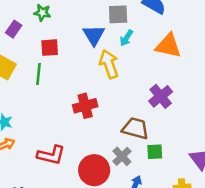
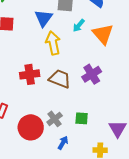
cyan arrow: (126, 38) -> (79, 25), moved
orange triangle: (168, 46) -> (103, 34), turned 30
brown trapezoid: (135, 128) -> (60, 79), moved

